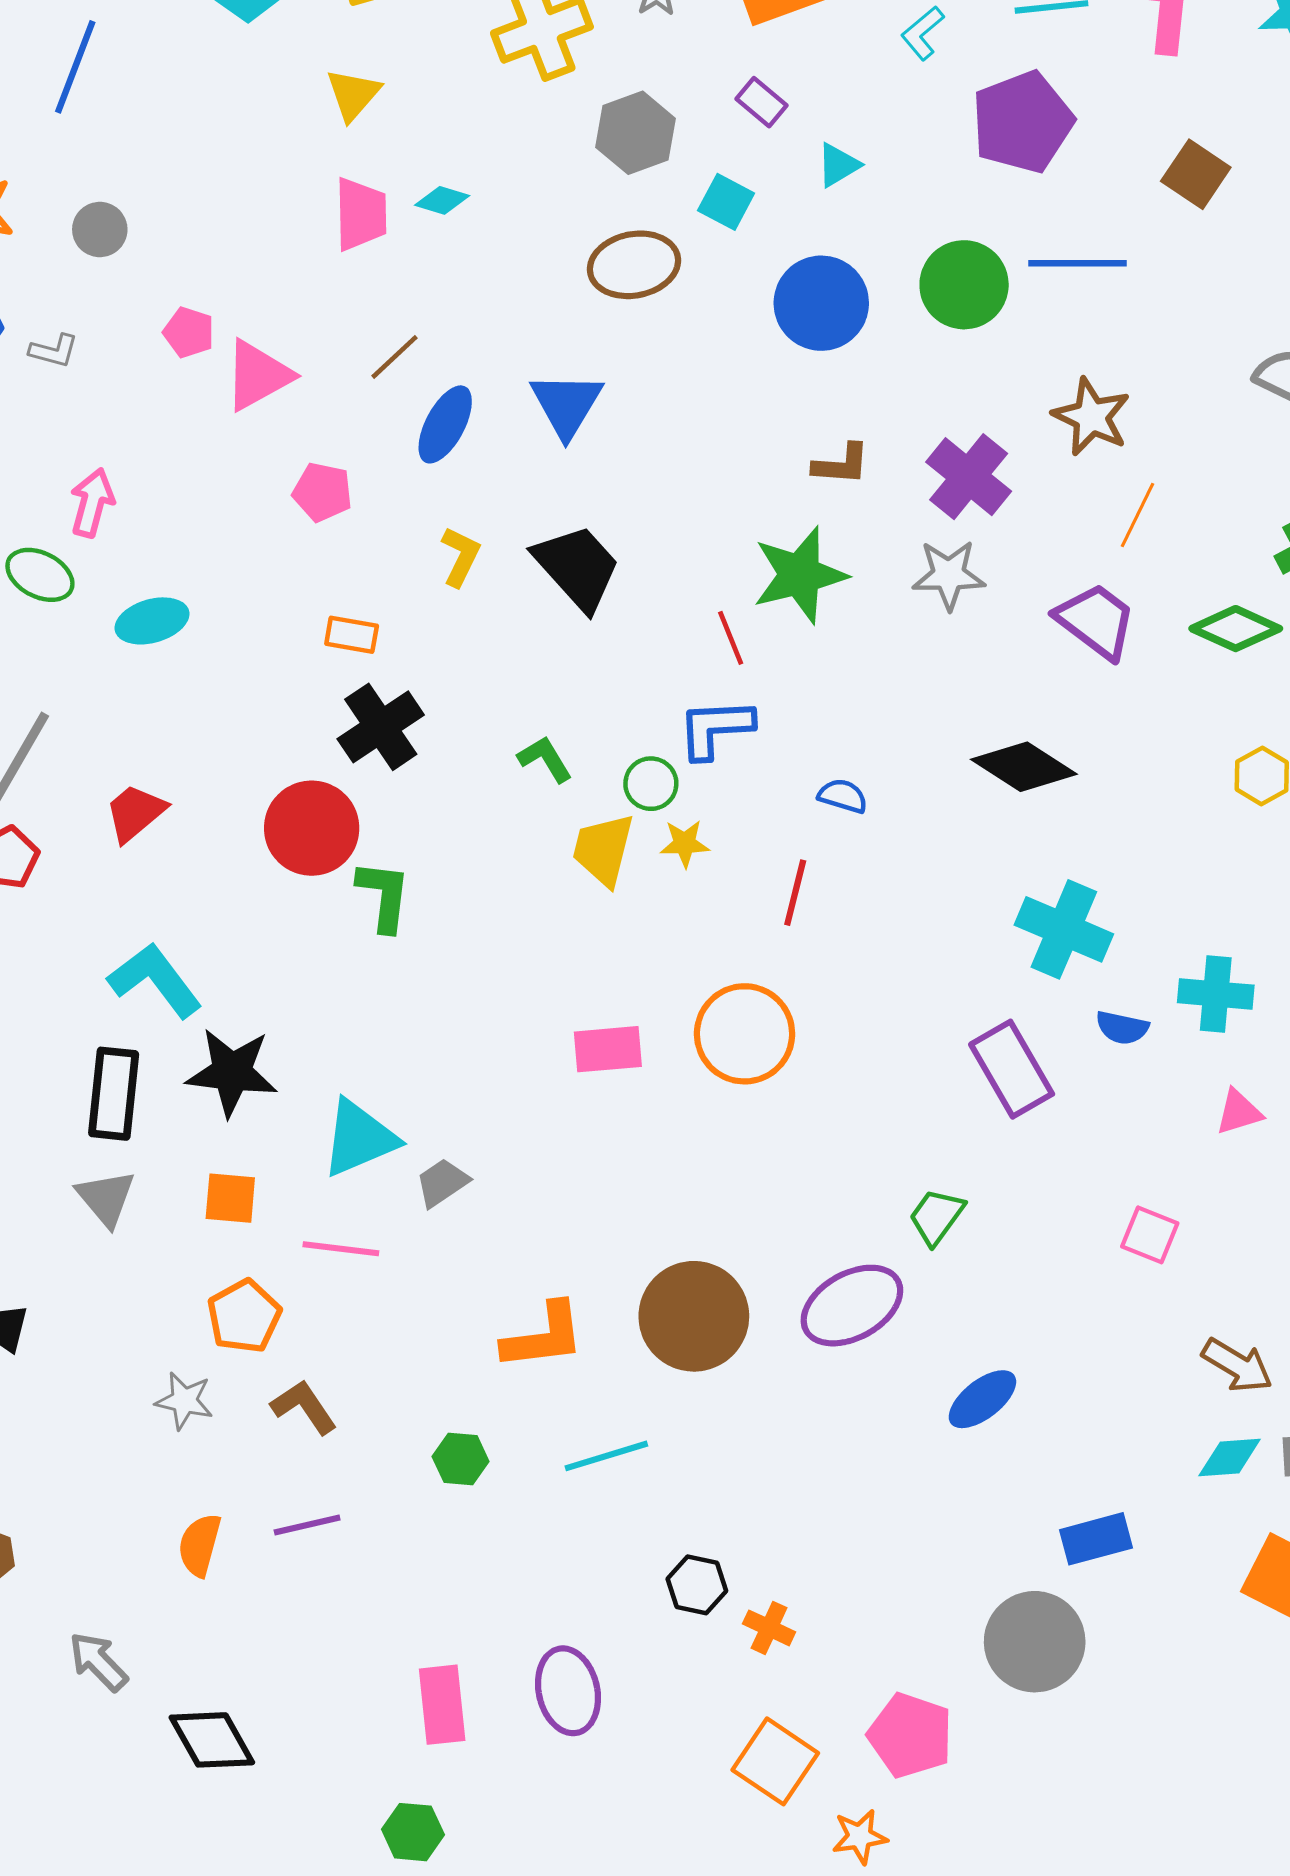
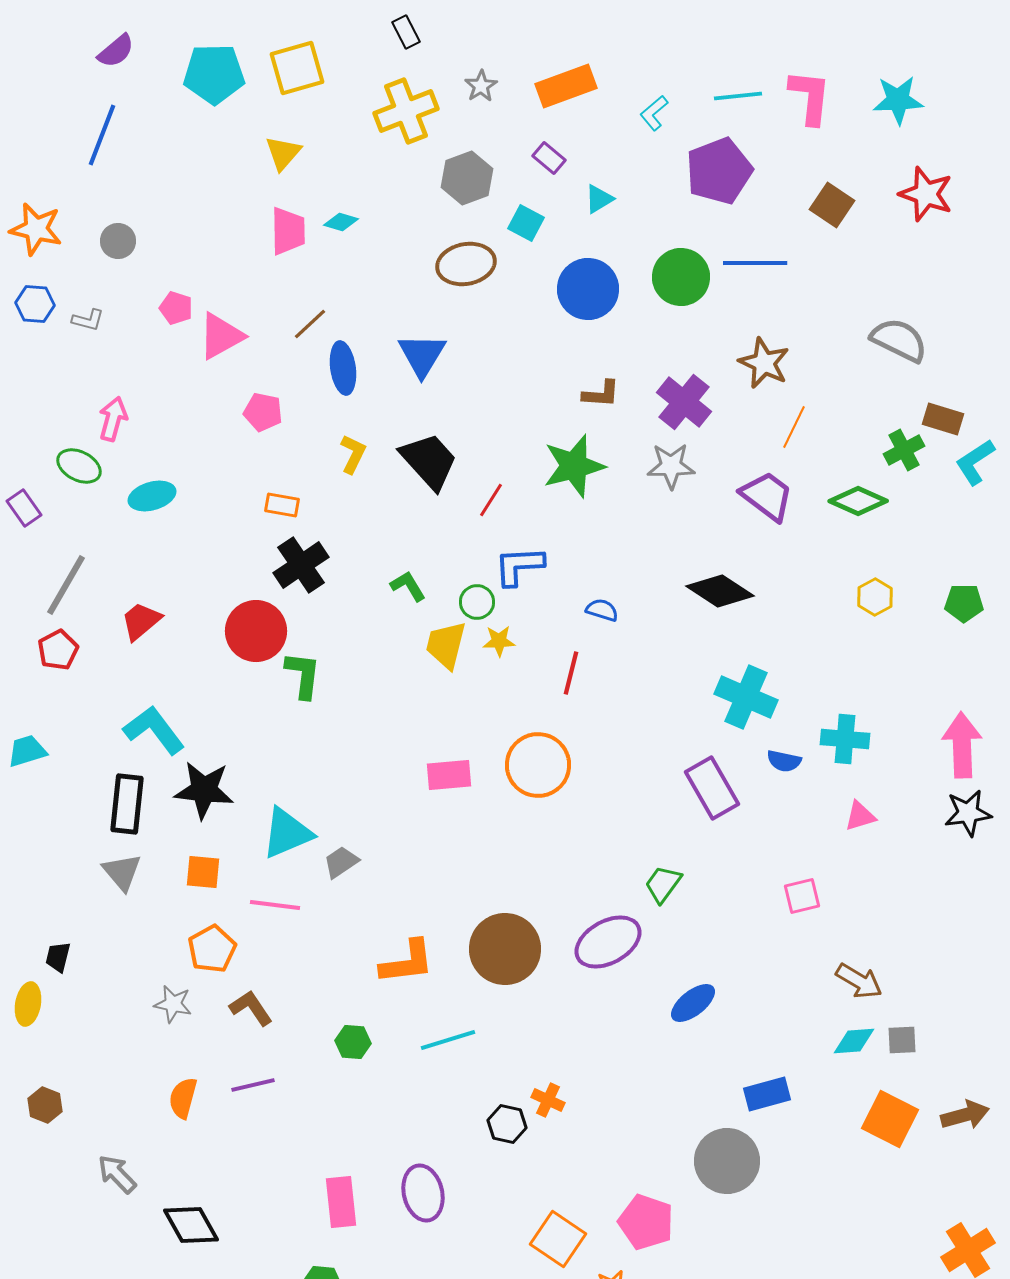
blue ellipse: (445, 424) -> (343, 368), turned -36
red line: (731, 638) -> (491, 500), moved, turned 54
pink square: (1150, 1235) -> (802, 896), turned -36
orange cross: (769, 1628) -> (548, 1100), moved

